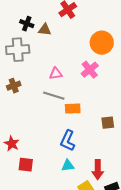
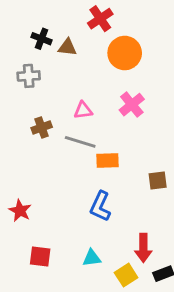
orange circle: (102, 43) -> (125, 53), moved
gray cross: (18, 50) -> (29, 76), size x0.7
brown cross: (14, 86) -> (42, 128), moved
red square: (26, 165) -> (40, 256), moved
cyan triangle: (68, 166) -> (92, 258), moved

